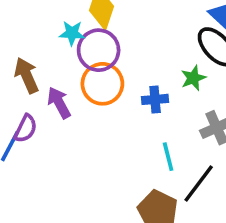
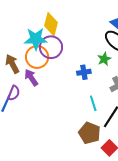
cyan star: (72, 33) -> (36, 39), size x1.6
orange circle: (102, 84) -> (37, 57), moved

